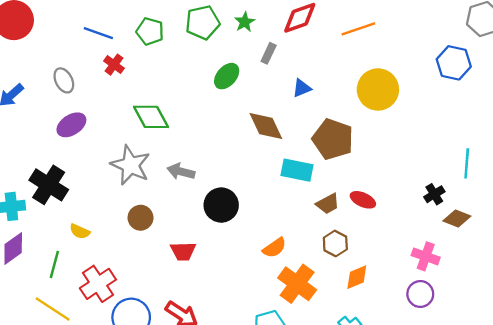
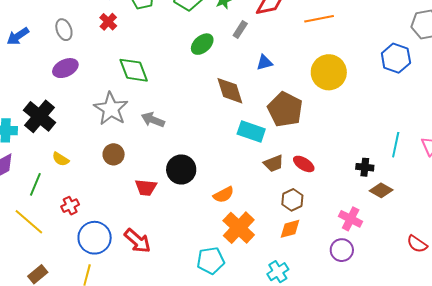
black cross: (434, 194) -> (365, 167), turned 30
black circle: (221, 205) -> (181, 169), moved
brown hexagon: (335, 243) -> (292, 200), moved
red cross: (98, 284) -> (70, 206), size x0.6

